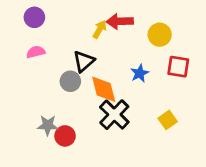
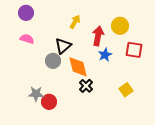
red arrow: (120, 21) -> (98, 36), moved, turned 102
pink semicircle: (36, 52) -> (27, 39), turned 32
black cross: (114, 115) -> (86, 86), size x0.6

